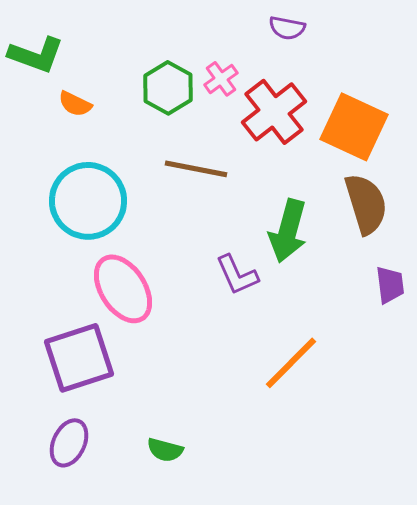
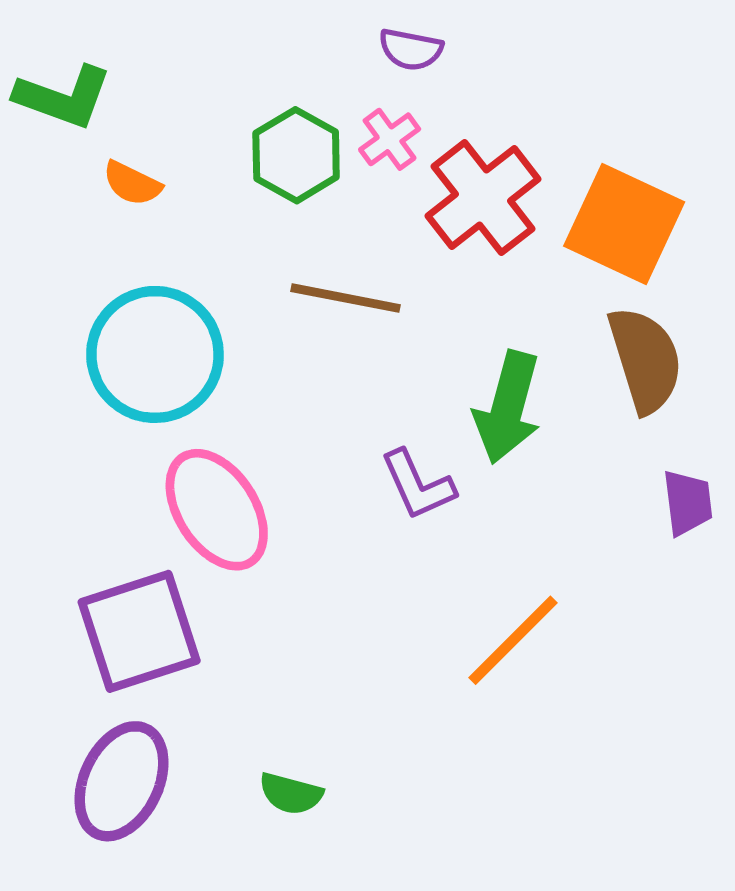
purple semicircle: (287, 28) -> (411, 49), moved
purple ellipse: (69, 443) -> (121, 781), size x1.4

